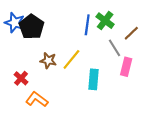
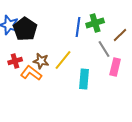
green cross: (105, 21) -> (95, 23), turned 36
red cross: (21, 78) -> (15, 61), moved, turned 32
orange L-shape: (37, 99) -> (31, 73), moved

